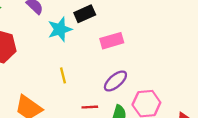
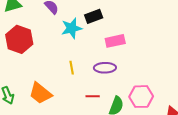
purple ellipse: (115, 81) -> (105, 68), moved, turned 35

